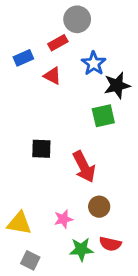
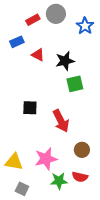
red rectangle: (58, 43) -> (33, 20), moved
blue star: (94, 63) -> (85, 26), moved
black star: (117, 85) -> (65, 61), moved
brown circle: (99, 207) -> (82, 150), moved
pink star: (63, 219) -> (46, 159), size x1.6

